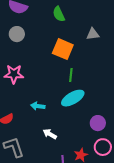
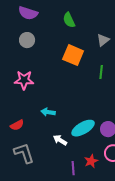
gray triangle: (93, 34) -> (103, 40), turned -32
green line: (71, 75) -> (101, 72), moved
cyan ellipse: (73, 98) -> (83, 128), moved

